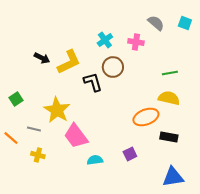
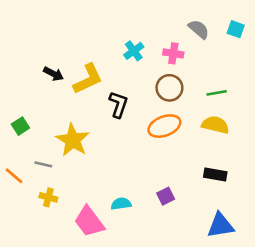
brown circle: (113, 67) -> (169, 88), moved
black L-shape: (93, 82) -> (118, 104), turned 35
orange ellipse: (146, 117) -> (164, 126), moved
pink trapezoid: (76, 136) -> (89, 222), moved

